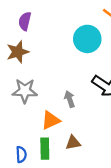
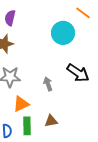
orange triangle: (51, 120) -> (21, 104), moved

